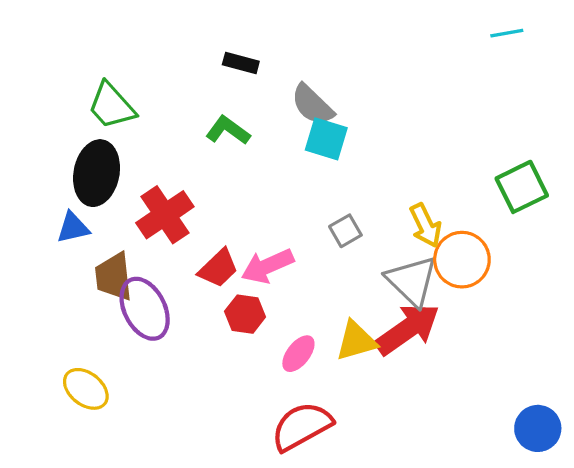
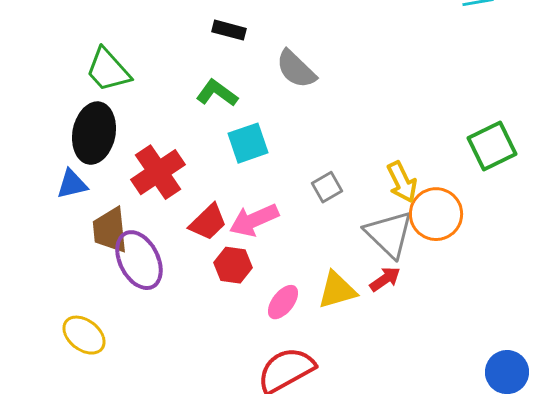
cyan square: (326, 139) -> (248, 143), moved, turned -36
red arrow: (407, 329) -> (385, 279), size x0.5

